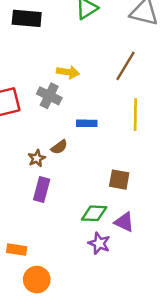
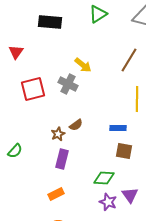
yellow arrow: (68, 72) -> (83, 65), turned 30
blue rectangle: (87, 123) -> (118, 128), moved
purple triangle: (124, 222) -> (130, 195), moved, turned 30
orange rectangle: (17, 250) -> (56, 194), moved, turned -35

